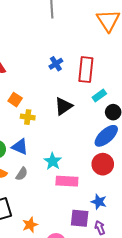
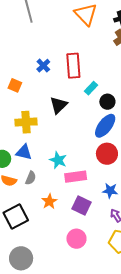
orange square: (15, 100) -> (15, 85), moved
yellow cross: (28, 117) -> (26, 122), size x1.5
purple square: (80, 218) -> (82, 205), moved, turned 30
orange star: (30, 225) -> (49, 201), moved

